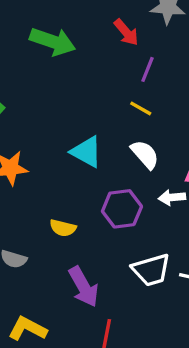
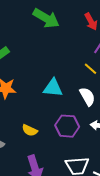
cyan triangle: (86, 152) -> (53, 88), turned -35

